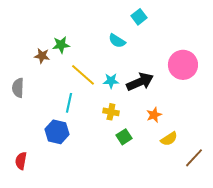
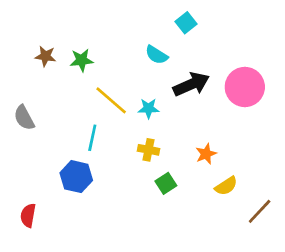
brown star: (42, 56) -> (45, 56), moved
black arrow: (140, 82) -> (191, 84), moved
gray semicircle: (18, 88) -> (24, 118), turned -30

